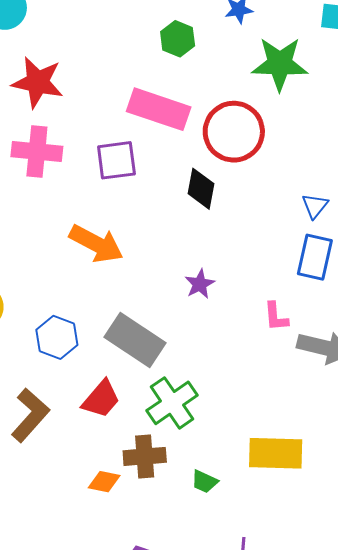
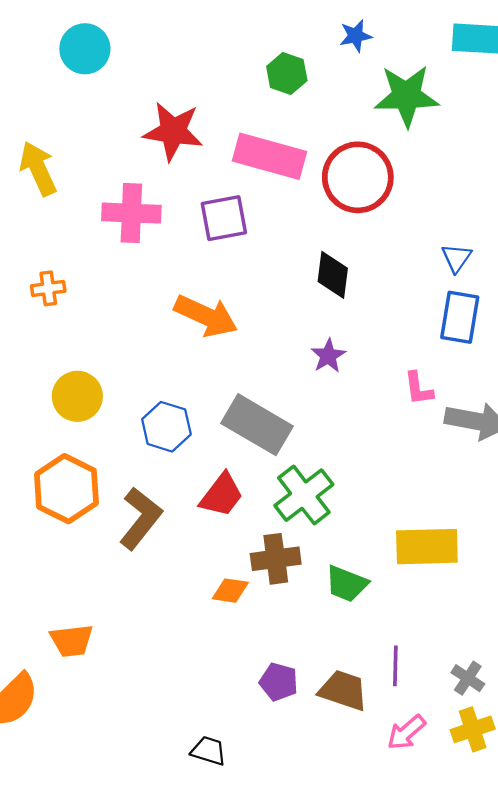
red star: (38, 82) -> (173, 131), moved
black diamond: (201, 189) -> (333, 275), moved
green trapezoid: (205, 481) -> (347, 584), size x1.4

